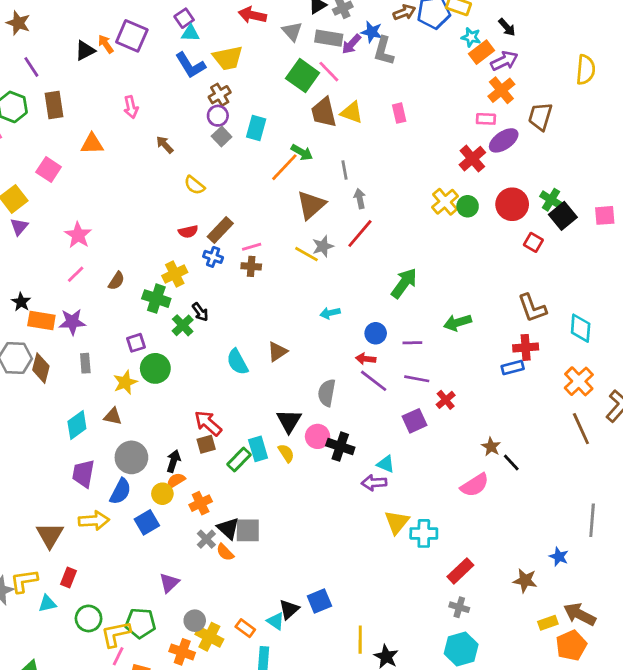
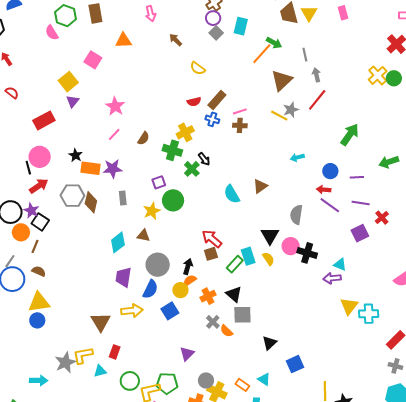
yellow triangle: (352, 112) -> (309, 13), turned 42
black triangle: (228, 528) -> (234, 294), moved
black triangle: (289, 609) -> (269, 343), moved

